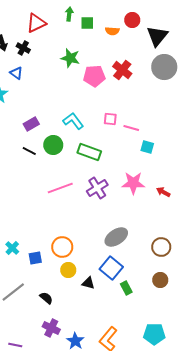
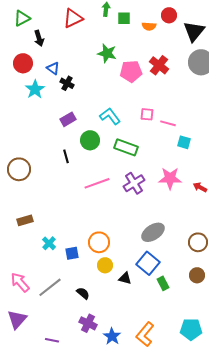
black cross: (23, 48) -> (67, 83), moved
black line: (29, 151) -> (66, 156), moved, turned 48

